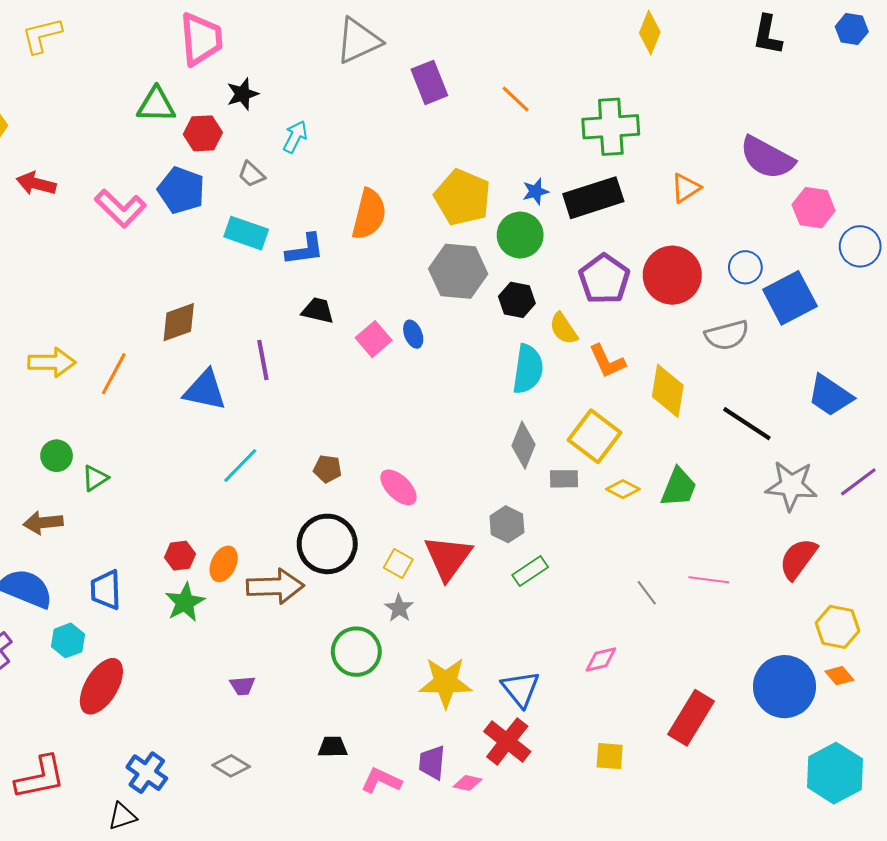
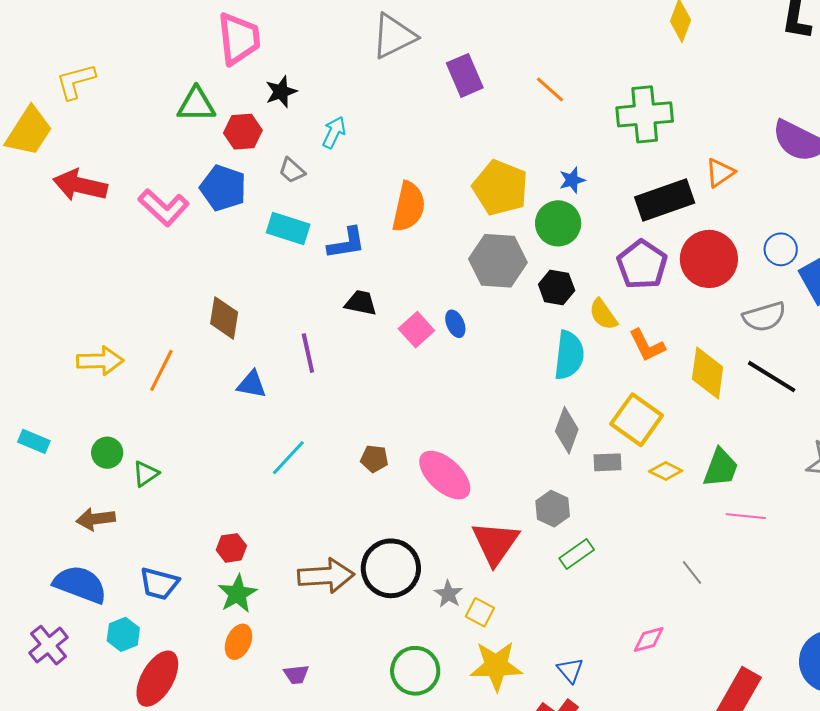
yellow L-shape: (42, 35) -> (76, 81), moved
red arrow: (36, 184) -> (80, 185), size x1.4
black rectangle: (593, 198) -> (665, 200), moved
brown diamond: (179, 322) -> (224, 318), turned -60
blue triangle: (205, 390) -> (252, 384), size x0.7
black line: (747, 424) -> (772, 377), moved
pink ellipse: (398, 487) -> (445, 475), size x1.4
black circle: (327, 544) -> (391, 568), moved
yellow square: (398, 563) -> (480, 612), moved
orange ellipse: (224, 564) -> (238, 642), moved
pink line: (709, 580) -> (746, 516), moved
blue trapezoid: (106, 590) -> (159, 584), turned -72
green circle: (356, 652) -> (415, 671), moved
blue triangle: (521, 689) -> (570, 670), size x0.7

